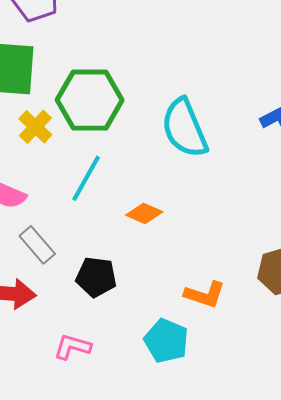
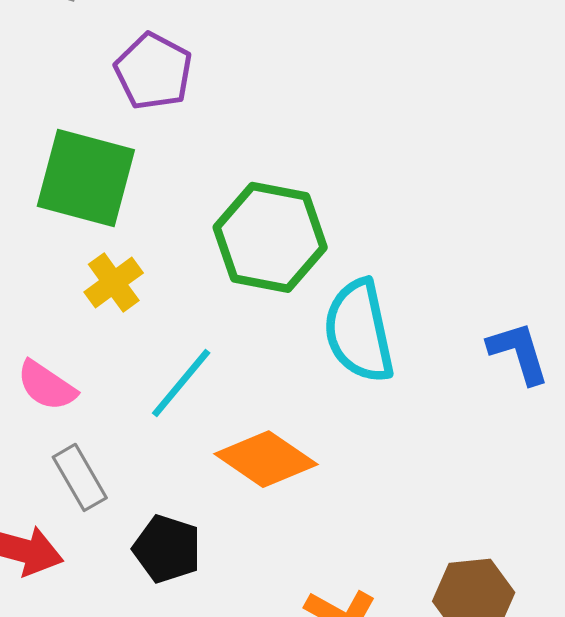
green hexagon: (90, 100) -> (270, 237), moved
orange diamond: (144, 213) -> (266, 459), size x1.6

